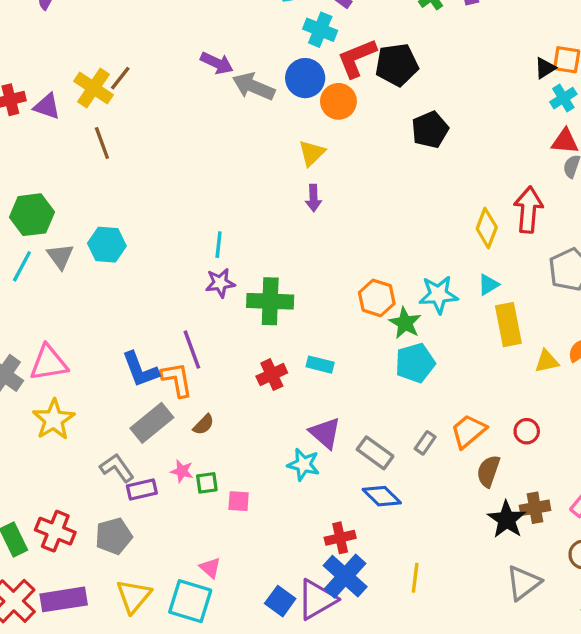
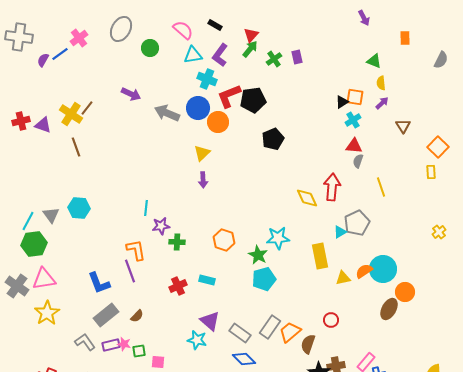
purple arrow: (217, 63) -> (131, 94), moved
green hexagon: (32, 215) -> (34, 244), moved
yellow diamond: (487, 228) -> (307, 198), turned -45
purple star: (220, 283) -> (161, 226), moved
cyan triangle: (488, 285) -> (340, 232), moved
orange hexagon: (377, 298) -> (224, 240), moved
green cross: (270, 301) -> (177, 242), size x0.6
orange L-shape: (177, 380) -> (136, 250), moved
orange trapezoid: (468, 431) -> (290, 332), moved
gray rectangle: (425, 443) -> (270, 327), size x1.6
purple rectangle: (142, 489) -> (111, 345), moved

